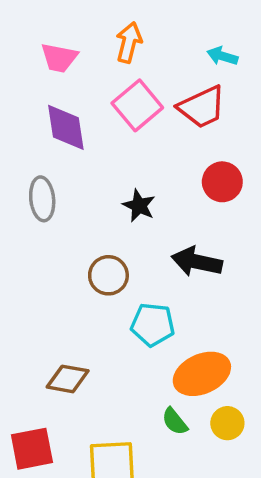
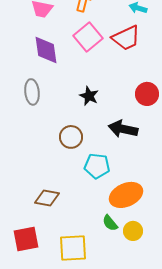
red circle: (222, 182) -> (147, 94), moved
yellow circle: (227, 423) -> (133, 231), moved

